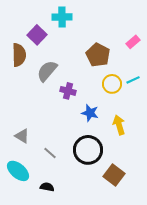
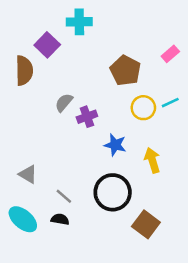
gray semicircle: (47, 71) -> (64, 103), moved, size x0.7
purple cross: (68, 91) -> (87, 117), turned -35
black semicircle: (47, 187) -> (60, 219), moved

